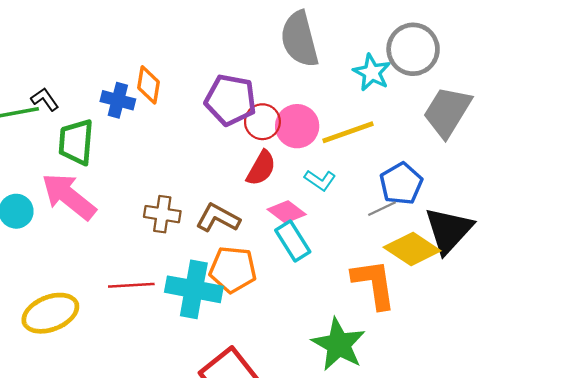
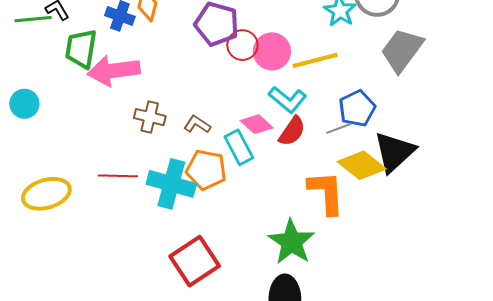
red semicircle: (261, 168) -> (292, 131), moved
cyan L-shape: (320, 180) -> (288, 100), size x1.4
pink arrow: (69, 196) -> (114, 71), moved, turned -51
brown L-shape: (218, 218) -> (197, 124), size x0.7
cyan rectangle: (293, 241) -> (239, 147), moved

